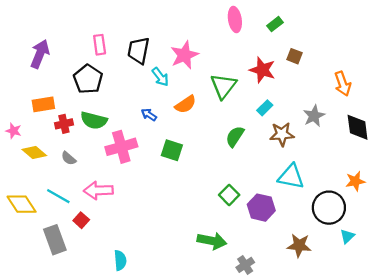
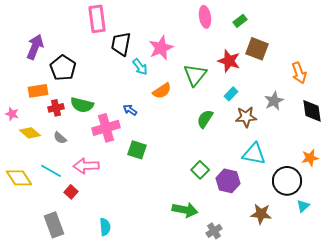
pink rectangle: (100, 45) -> (97, 19), moved, size x1.5
brown square: (295, 56) -> (257, 49), size x1.6
black pentagon: (88, 79) -> (63, 68), moved
blue arrow: (149, 115) -> (130, 110), moved
green square: (172, 150) -> (137, 150), moved
gray rectangle: (55, 240) -> (54, 225), moved

